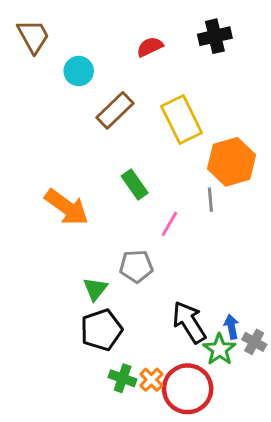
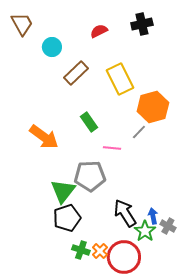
gray line: (210, 200) -> (139, 132), turned 49
pink line: (169, 224) -> (112, 148), turned 66
gray pentagon: (136, 266) -> (90, 176), size x1.4
green triangle: (95, 289) -> (63, 191), size x1.5

